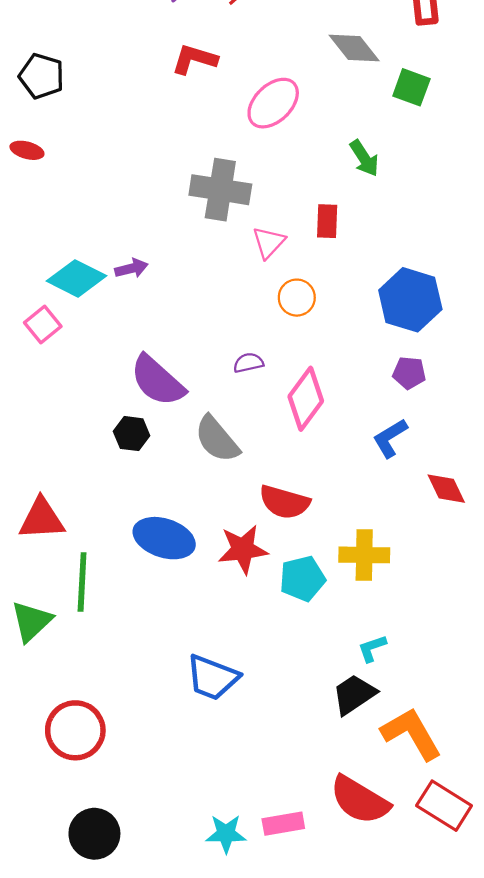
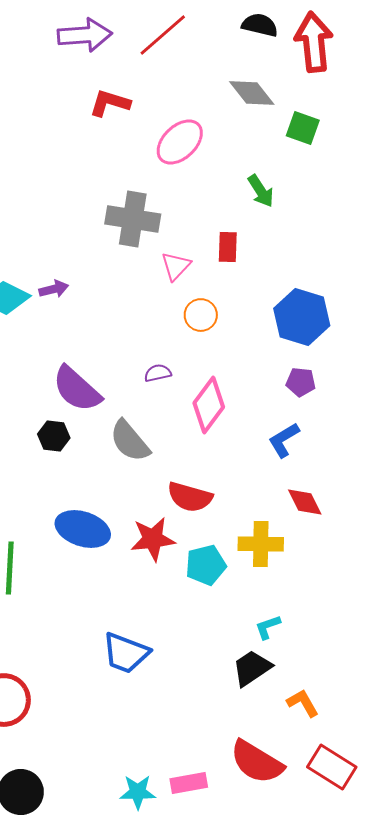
red diamond: (446, 489) -> (305, 502), moved
orange L-shape: (411, 734) -> (303, 703), size x0.6

